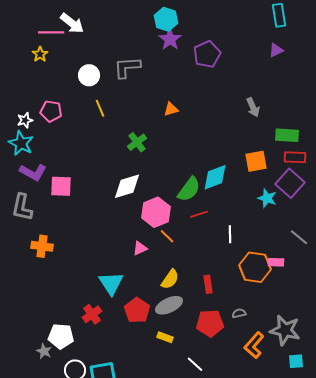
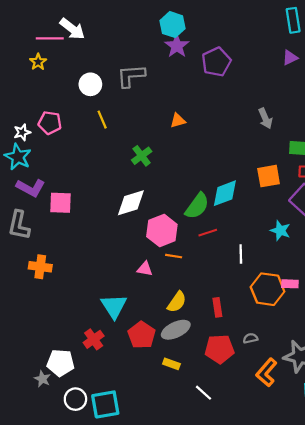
cyan star: (267, 198) -> (280, 230), moved
orange line: (167, 236) -> (174, 256), turned -35
pink triangle: (140, 248) -> (145, 269), turned 35

